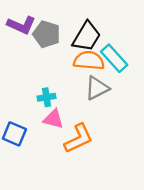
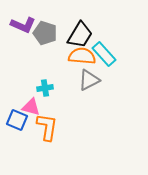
pink triangle: (53, 119) -> (31, 107), moved
orange L-shape: (79, 138) -> (47, 127), moved, turned -56

